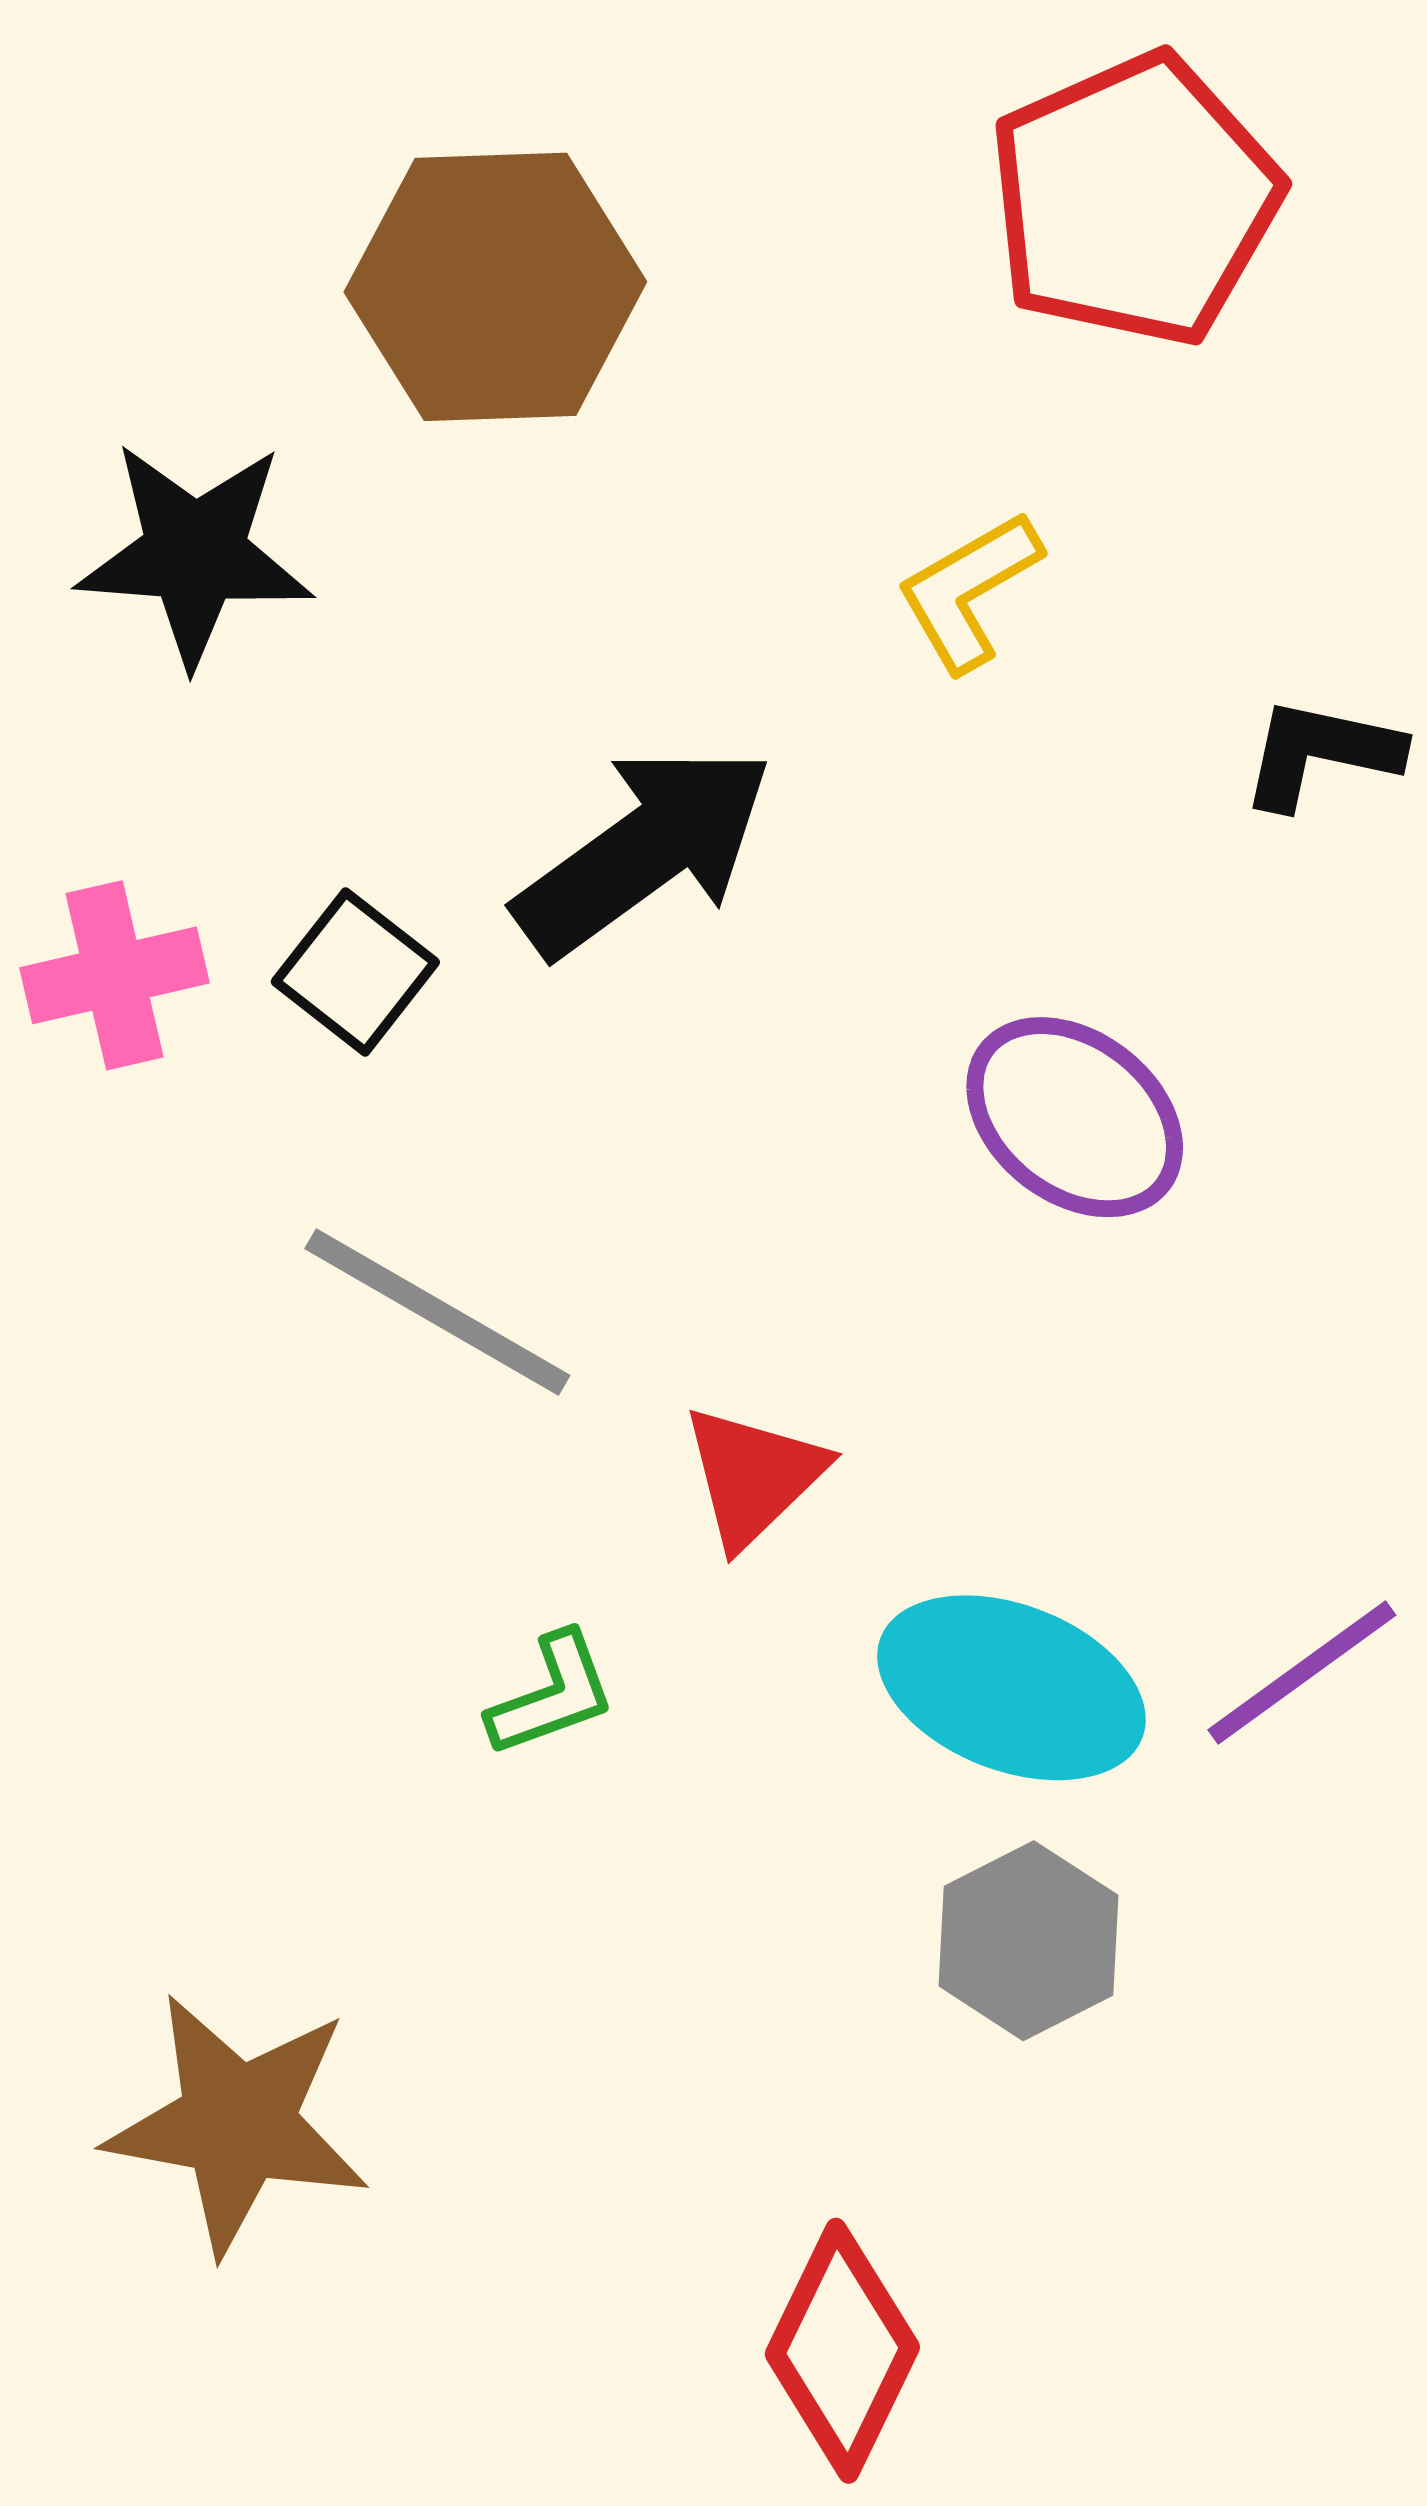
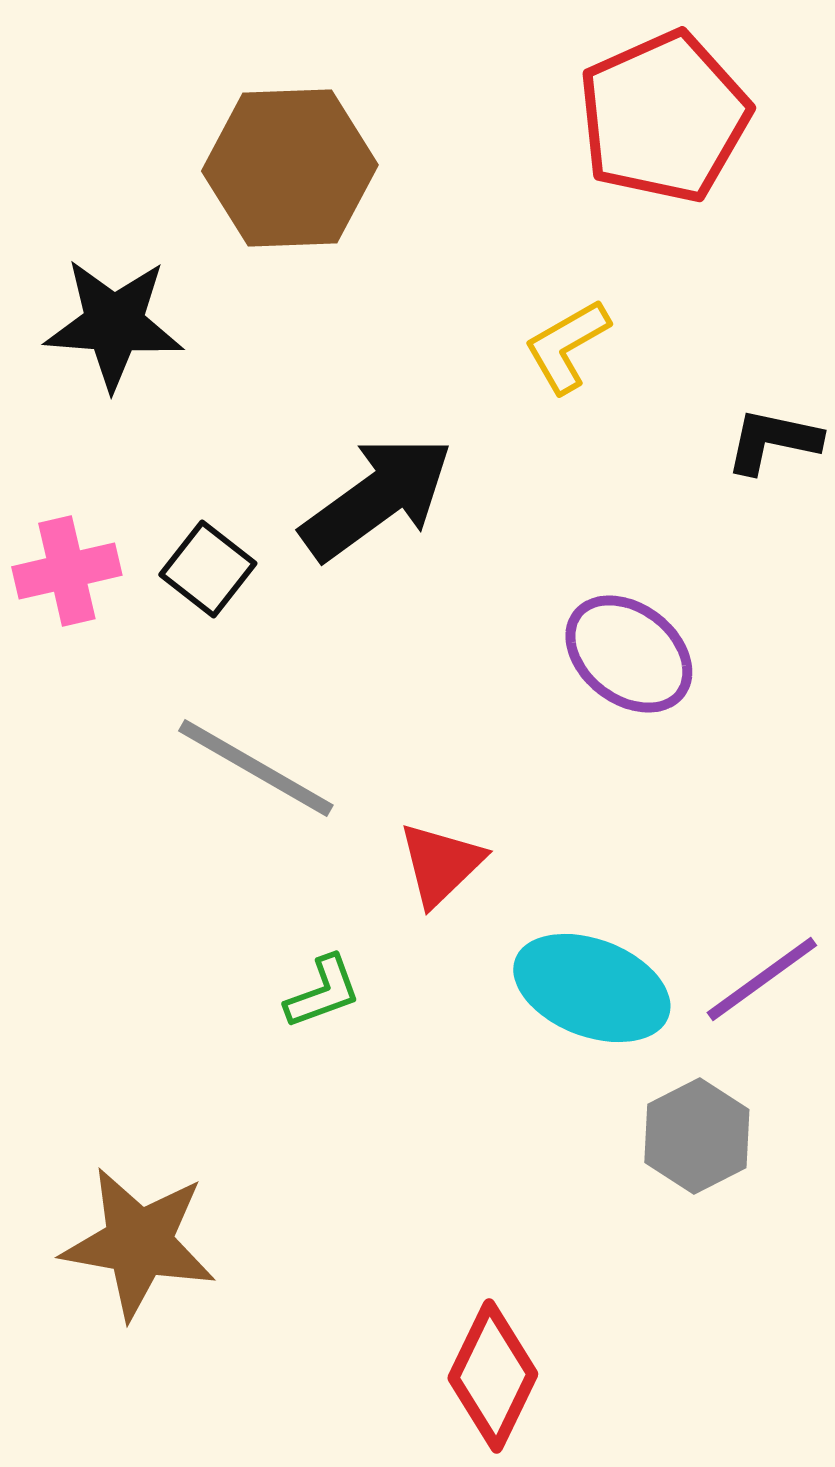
gray hexagon: (1029, 1941) -> (697, 1136), moved

